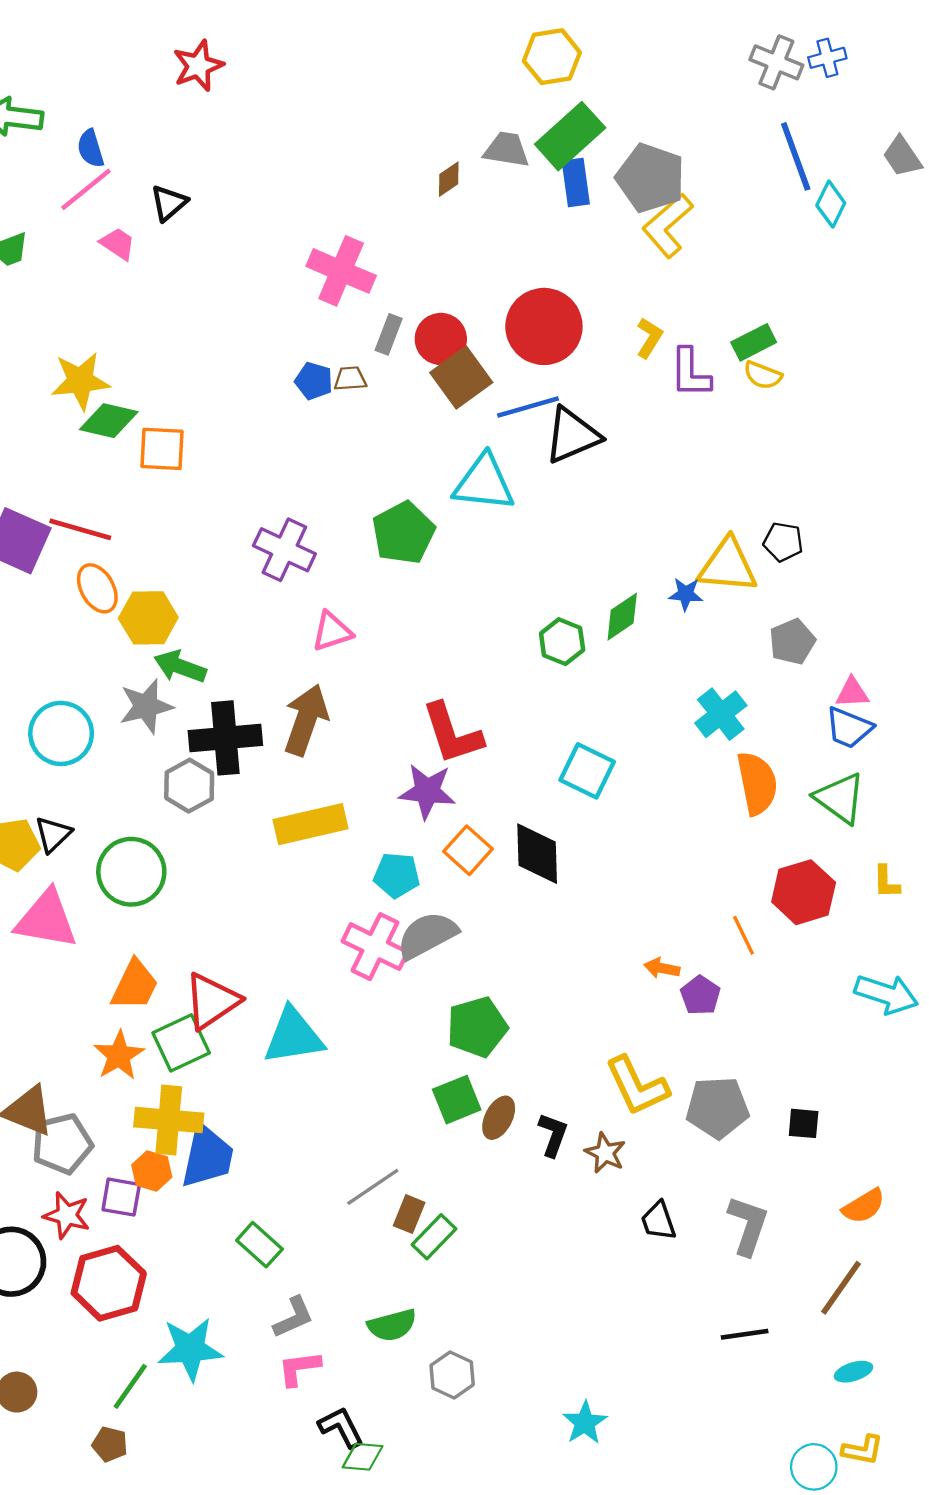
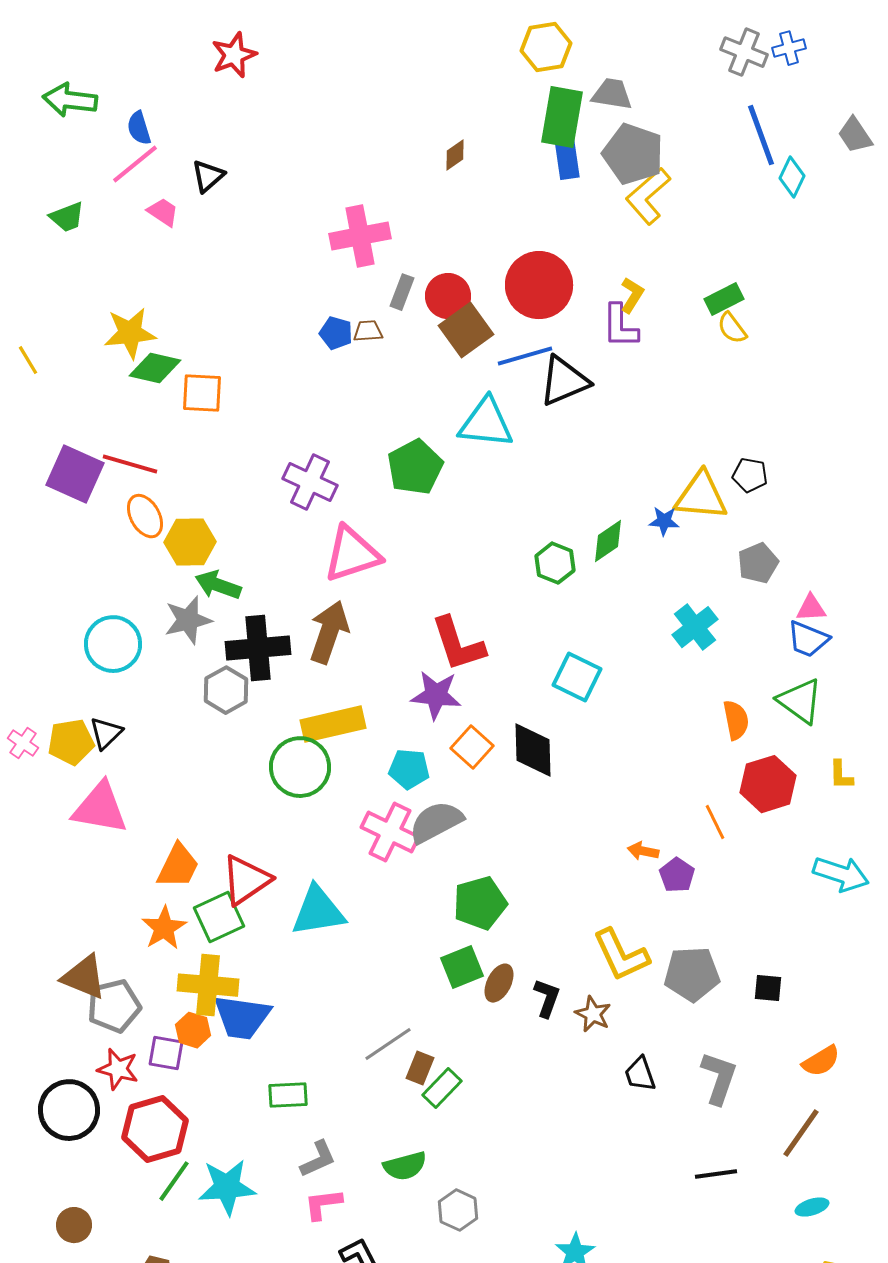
green rectangle: (570, 136) -> (562, 117), turned -38
gray trapezoid: (507, 150) -> (612, 94), moved
pink cross: (341, 271) -> (360, 236), turned -34
purple L-shape: (690, 373) -> (620, 326), moved
yellow semicircle: (763, 375) -> (732, 328), turned 32
pink triangle: (332, 631) -> (352, 554), size x1.6
orange semicircle: (757, 783) -> (736, 720), moved, size x0.7
green circle: (131, 872) -> (300, 767), moved
blue trapezoid: (207, 1156) -> (242, 1017), turned 86
green rectangle: (259, 1245) -> (288, 1095), turned -45
green line: (130, 1386) -> (174, 1181), moved

